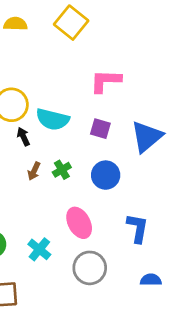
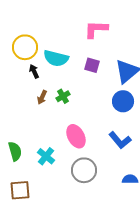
blue circle: (106, 175) -> (123, 101), moved
blue L-shape: (137, 228) -> (120, 140), turned 130

